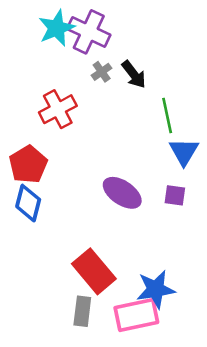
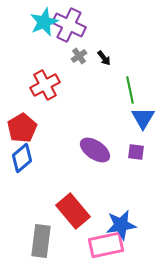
black arrow: (134, 74) -> (104, 58), size x0.7
blue diamond: (28, 203) -> (22, 158), turned 36
gray rectangle: (82, 311) -> (41, 241), moved, size x1.4

